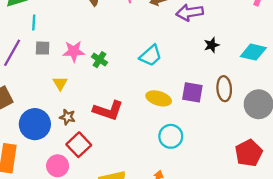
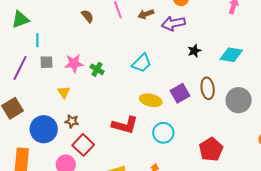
purple square: (192, 92) -> (180, 93), turned -36
red L-shape: (108, 110) -> (125, 125), moved
red pentagon: (249, 153) -> (211, 149), moved

